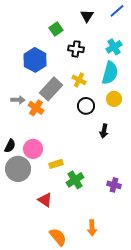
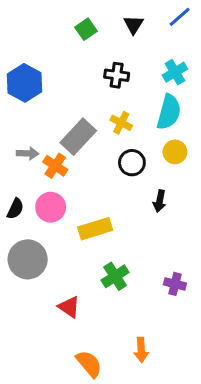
green square: (56, 29) -> (86, 29), moved
blue hexagon: (35, 60) -> (25, 83), moved
black semicircle: (10, 146) -> (15, 209), moved
pink circle: (33, 149) -> (51, 207), moved
yellow rectangle: (56, 164) -> (95, 229), moved, size x1.5

